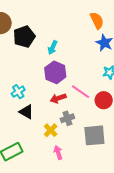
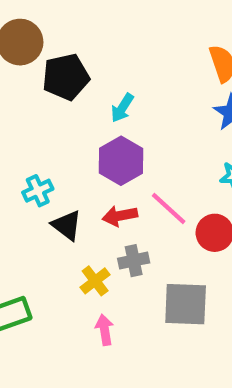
black triangle: (26, 112) -> (67, 225), moved

